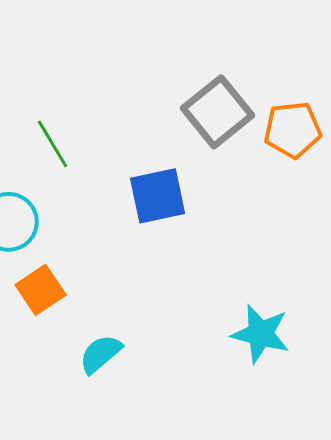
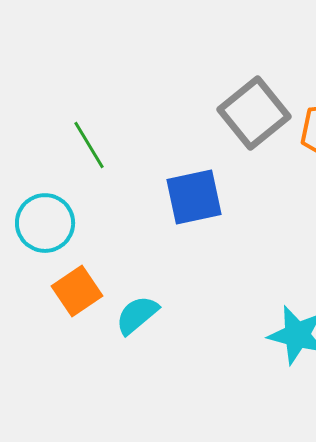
cyan semicircle: (101, 354) -> (137, 315), moved

